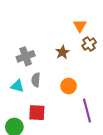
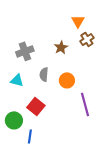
gray semicircle: (36, 80) -> (44, 74), moved
red square: (37, 113) -> (36, 106), turned 36

